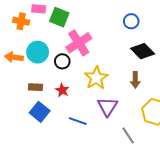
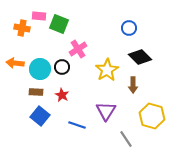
pink cross: (79, 43) -> (78, 49), size x0.7
cyan circle: (38, 52) -> (40, 69), moved
yellow star: (96, 78) -> (107, 70), moved

